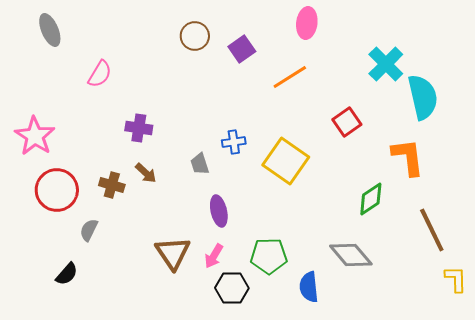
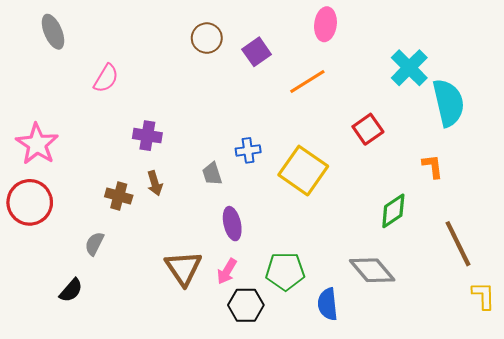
orange L-shape: (408, 157) -> (433, 166), size x0.6
brown arrow: (146, 173) -> (155, 183), turned 30
red circle: (57, 190) -> (30, 202), moved

